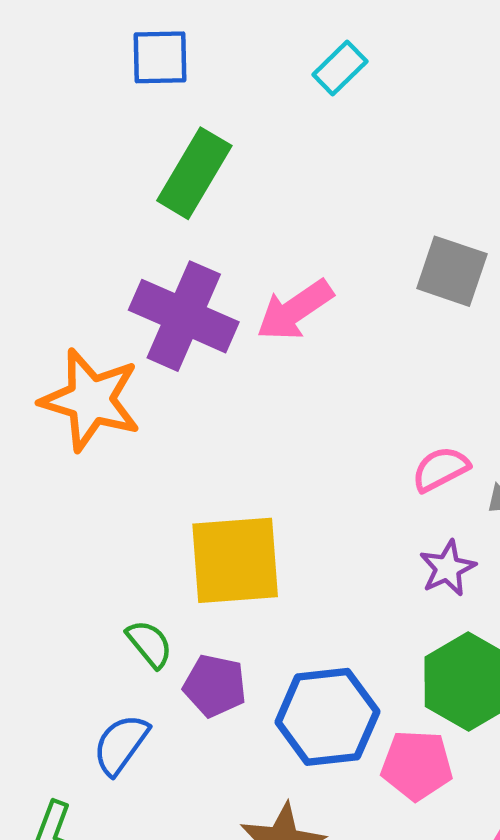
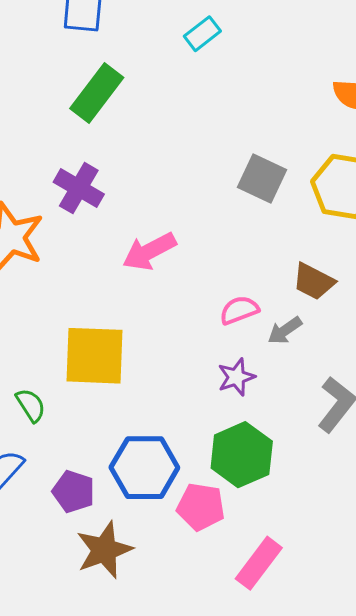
pink arrow: (295, 310) -> (149, 251), moved
purple cross: (184, 316) -> (79, 188), size x0.7
purple pentagon: (215, 686) -> (74, 491), moved

